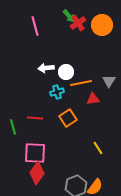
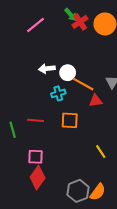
pink line: (35, 26) -> (35, 25), turned 66
orange line: (81, 83) -> (83, 84), turned 40
orange square: (68, 118) -> (70, 120), turned 36
pink square: (35, 153) -> (35, 157), size x0.7

